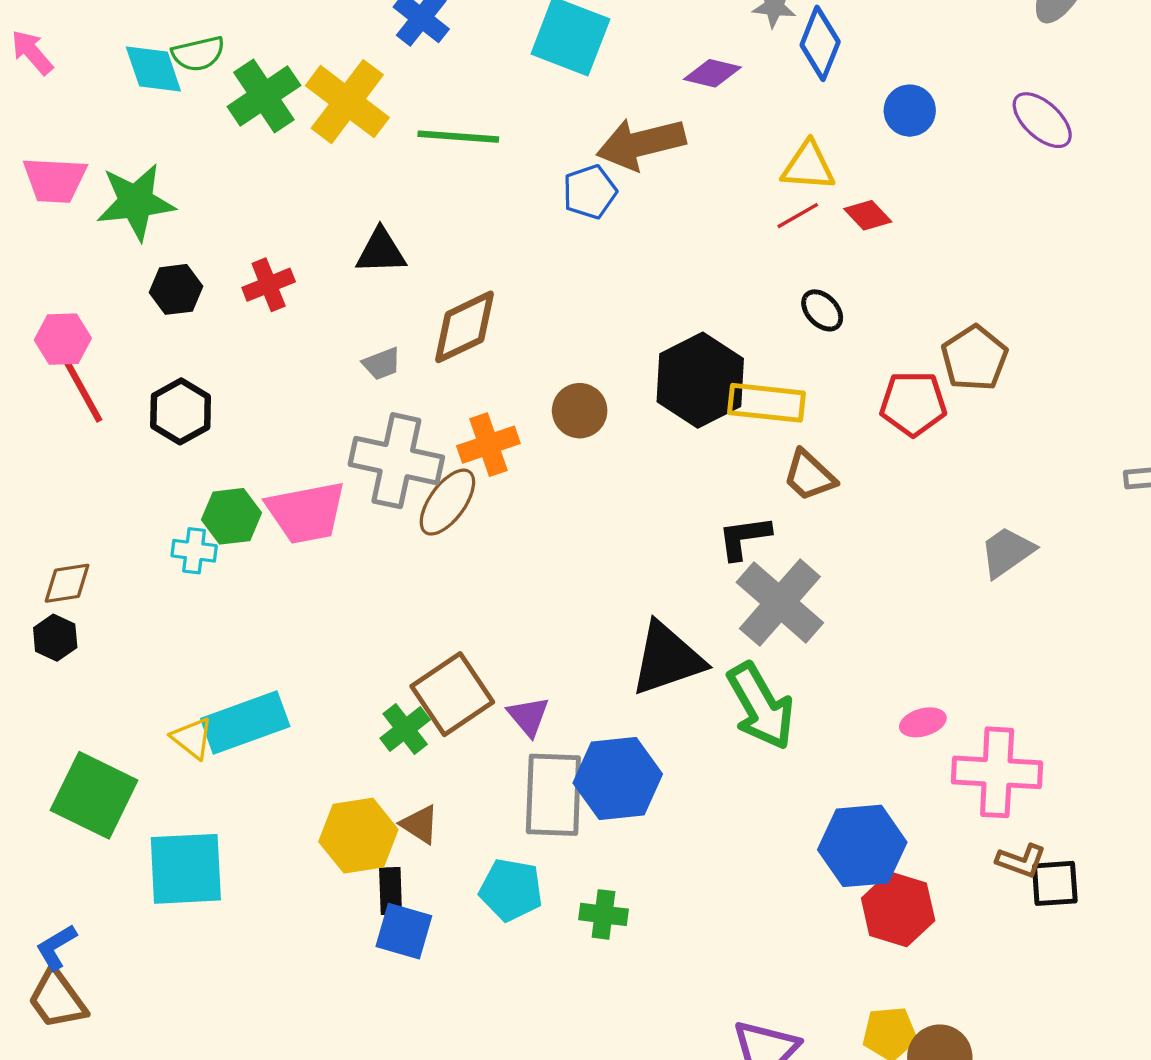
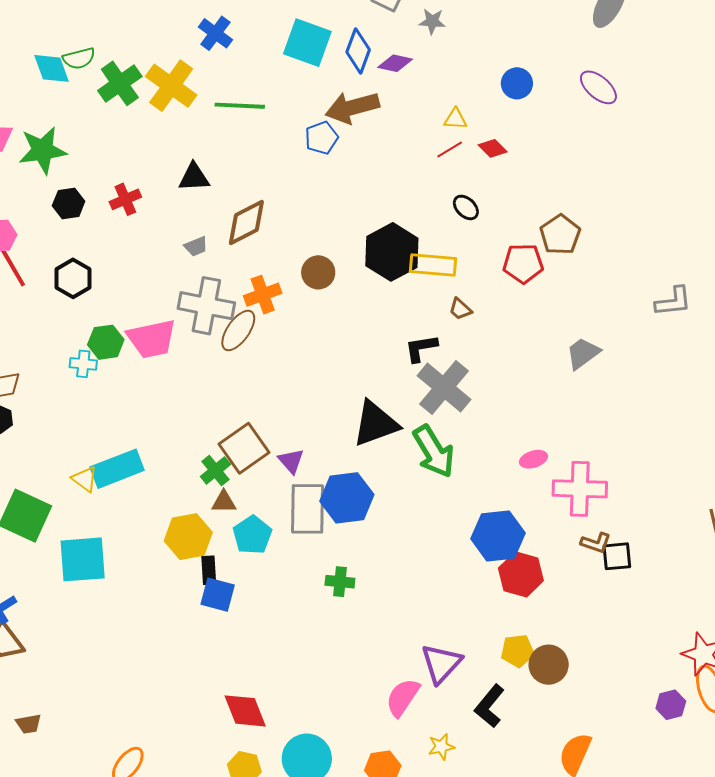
blue diamond: (820, 43) -> (358, 51), moved
yellow triangle: (808, 166) -> (455, 119), size x0.7
brown trapezoid: (809, 476) -> (460, 309), size x0.7
brown triangle: (420, 824) -> (224, 502), moved, turned -32
cyan pentagon: (511, 890) -> (252, 535), moved, turned 30

